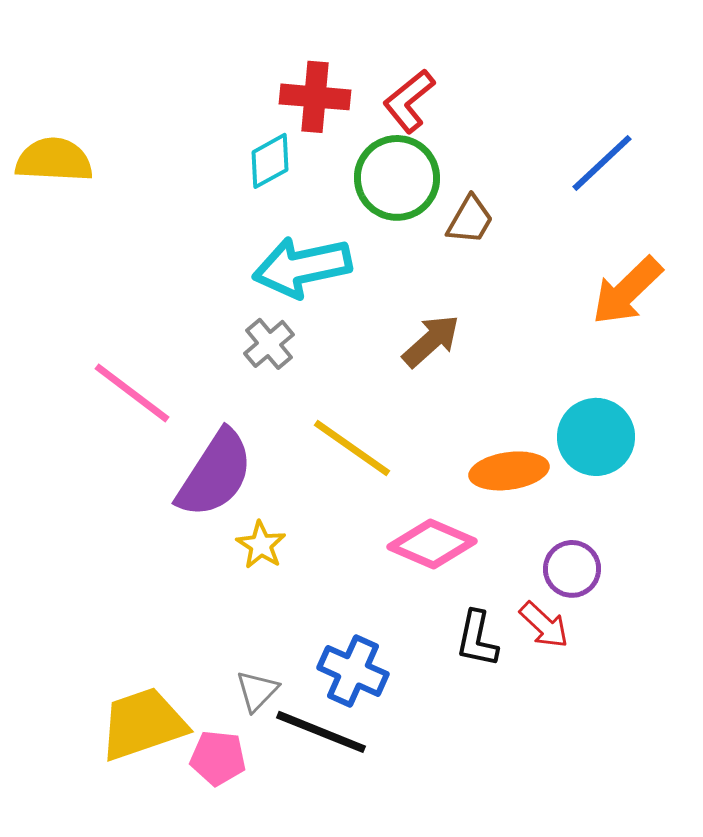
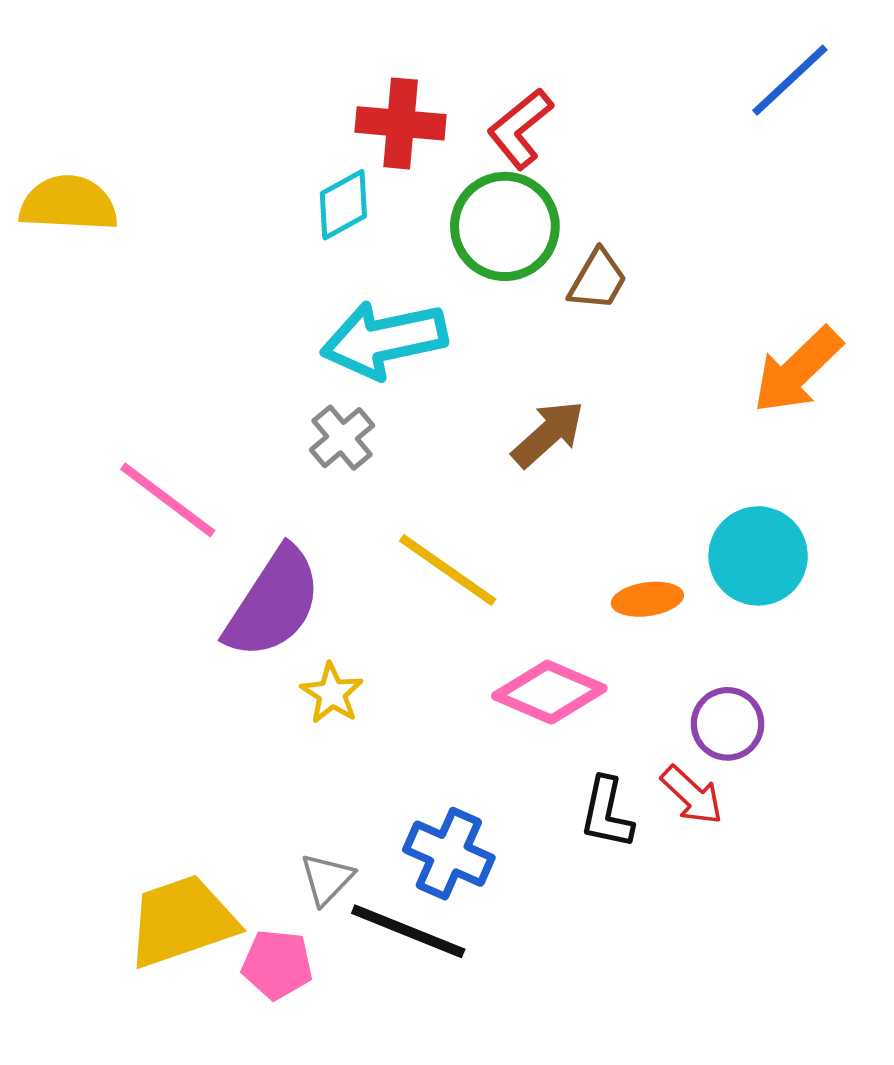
blue line: (602, 163) -> (790, 80), moved
orange ellipse: (509, 471) -> (647, 599), size x0.7

